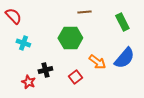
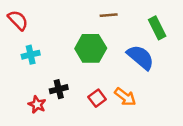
cyan cross: (23, 43) -> (31, 55), turned -32
blue semicircle: (124, 58) -> (140, 57), moved, turned -90
orange arrow: (97, 62) -> (125, 97), moved

